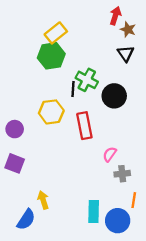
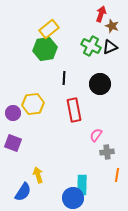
black triangle: (126, 54) -> (110, 47), turned 42
green cross: (87, 80) -> (91, 46), moved
yellow hexagon: (51, 112) -> (33, 104), moved
blue circle: (118, 221) -> (73, 198), moved

